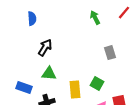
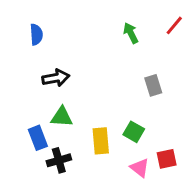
black arrow: (45, 48) -> (56, 78), turned 48
blue rectangle: (24, 88) -> (38, 138), moved, turned 49

